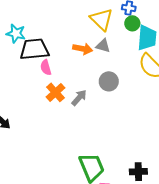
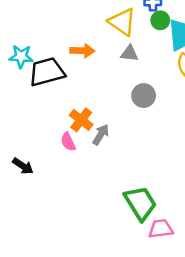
orange arrow: (83, 49) -> (82, 51), moved
pink semicircle: (46, 67) -> (68, 142), moved
gray arrow: (79, 98) -> (101, 134), moved

